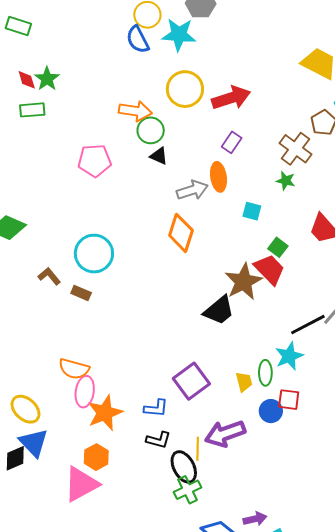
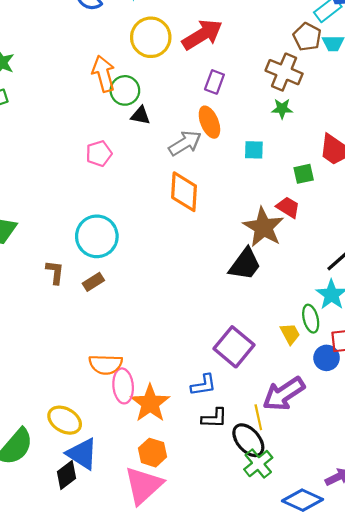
orange arrow: (135, 111) -> (103, 74), turned -100
pink pentagon: (95, 161) -> (99, 153), moved, size x0.7
green square: (278, 247) -> (304, 174), moved, turned -36
red trapezoid: (270, 269) -> (288, 207), size x0.7
brown L-shape: (49, 276) -> (55, 272), turned 60
brown rectangle: (81, 293) -> (93, 282), turned -42

